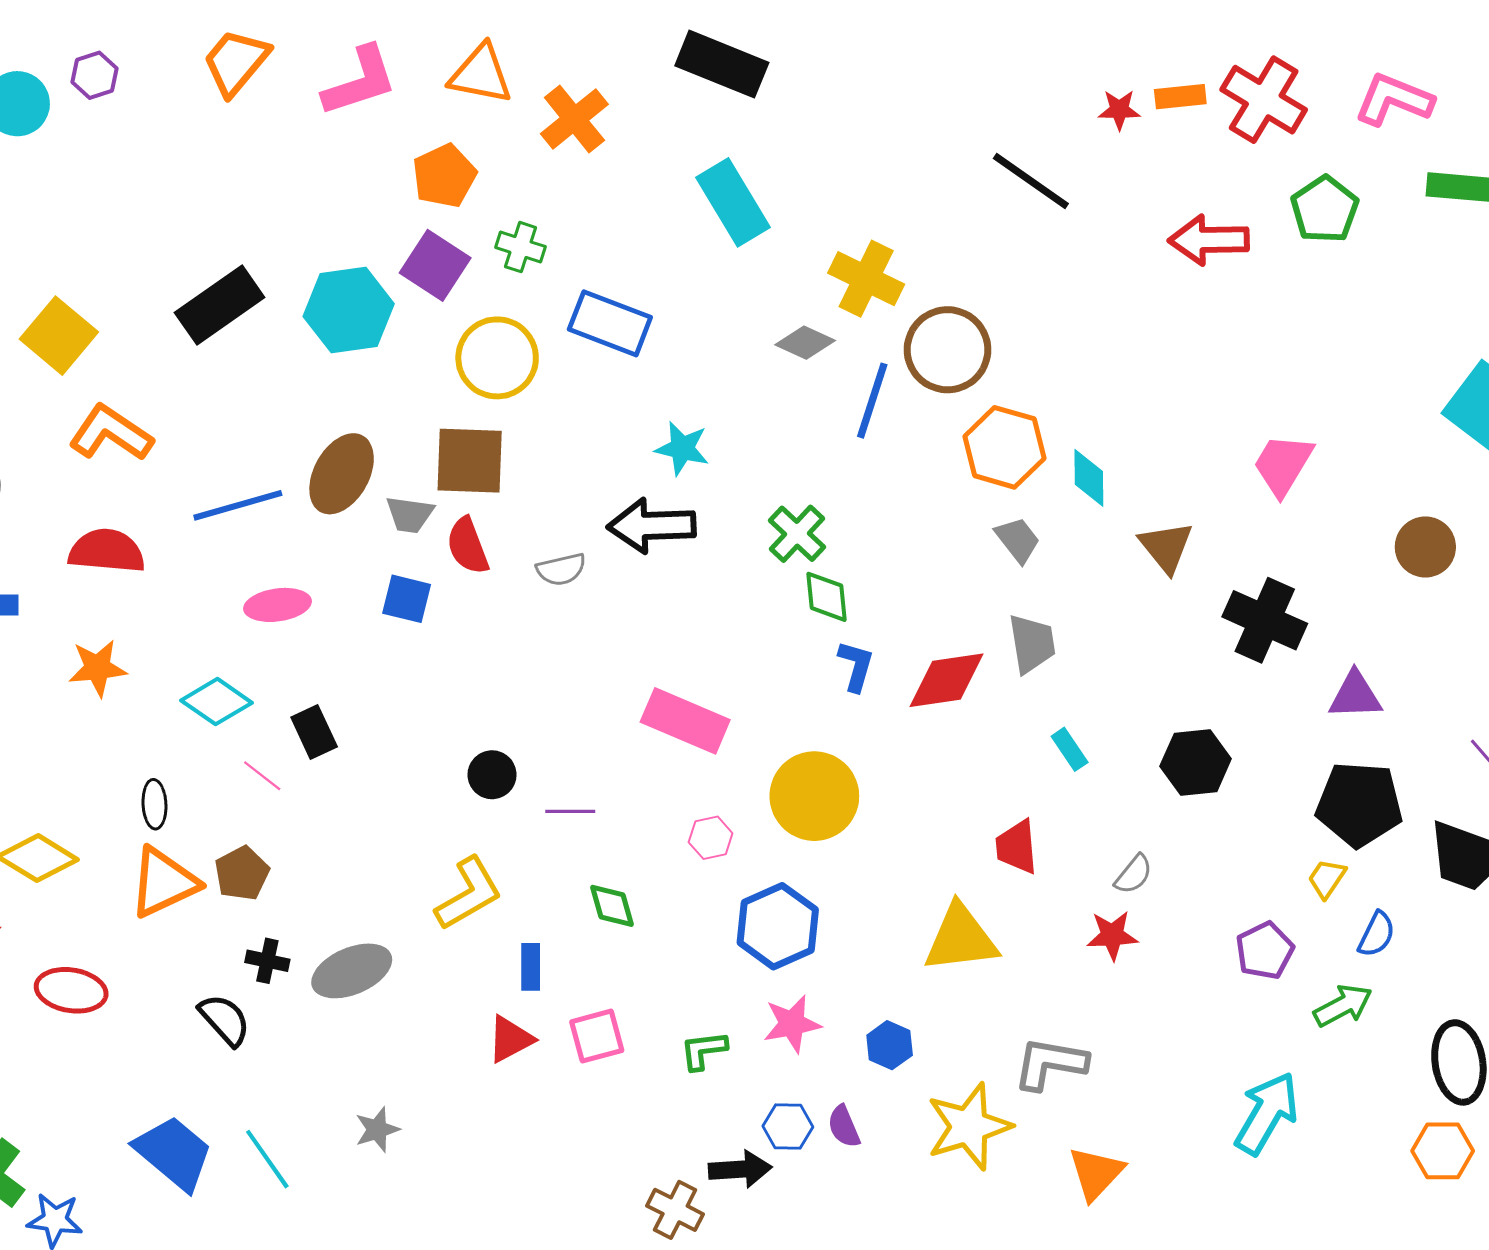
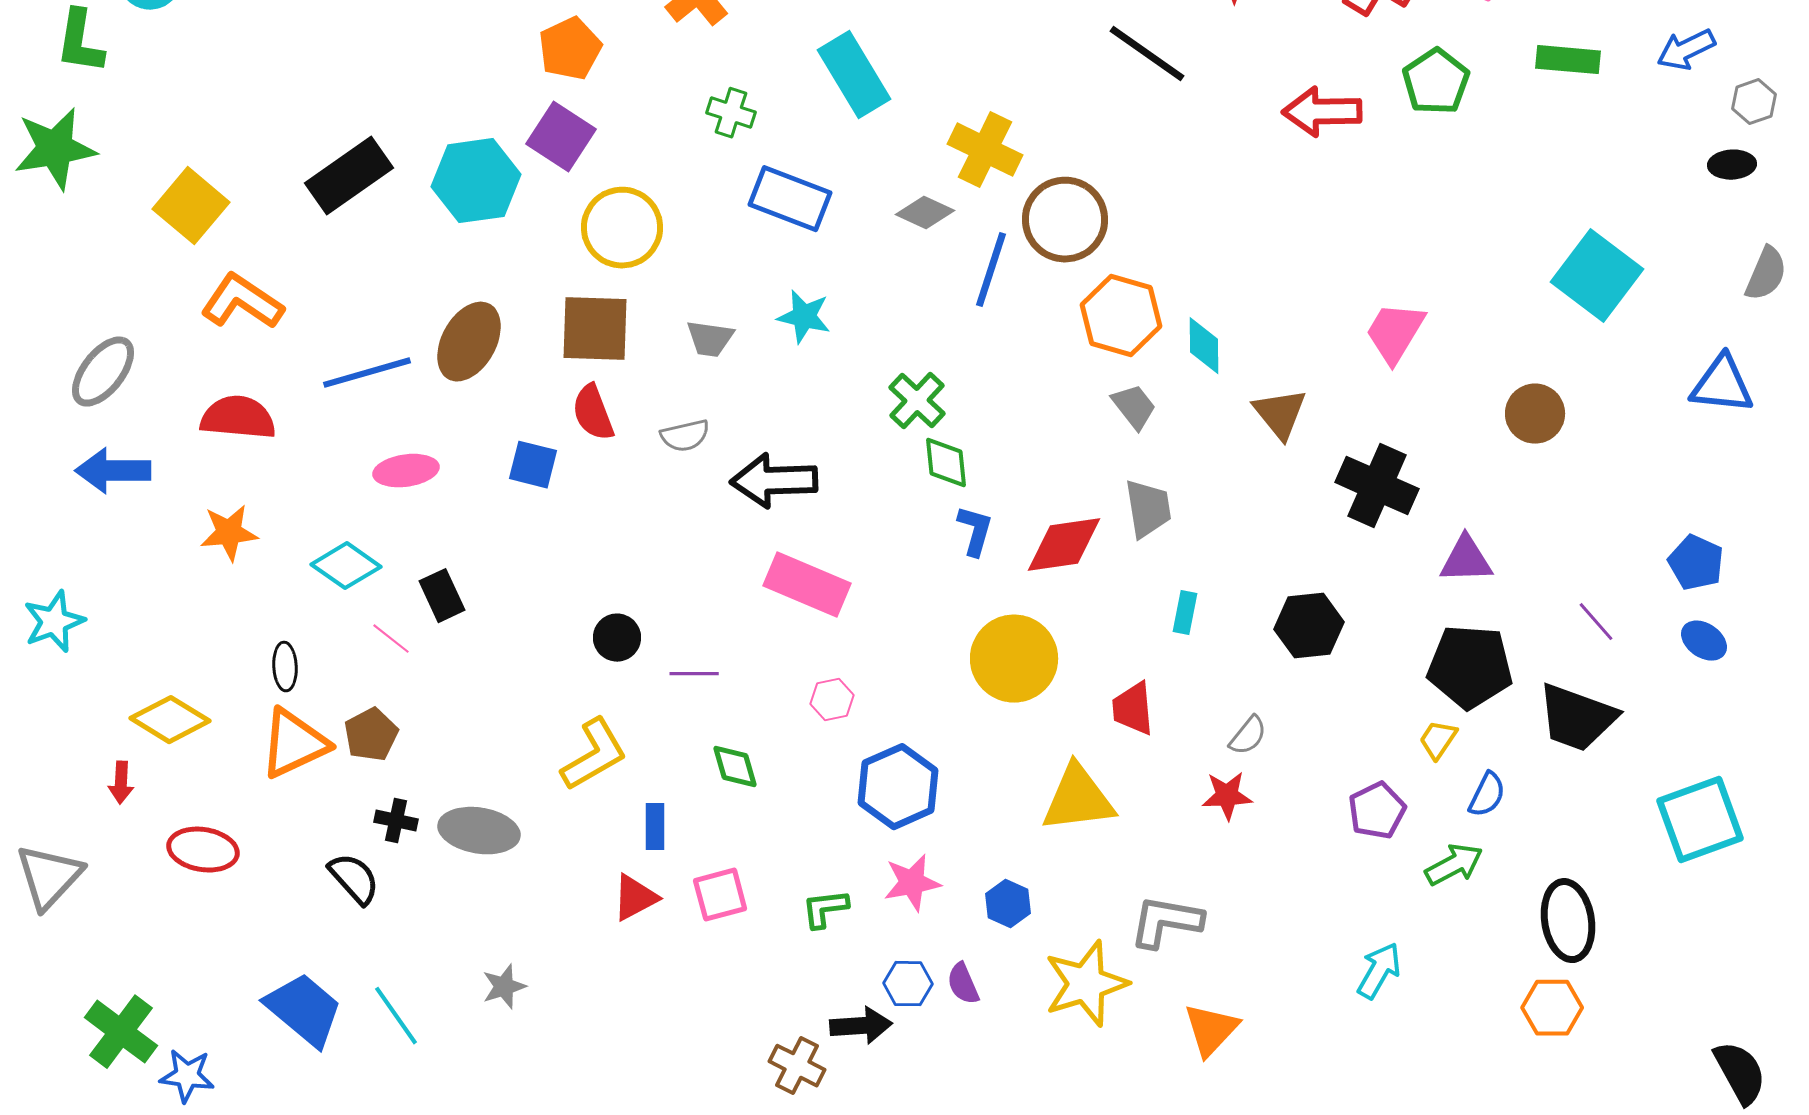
green cross: (520, 247) -> (731, 113), moved
blue rectangle: (610, 323) -> (790, 199), moved
gray trapezoid: (410, 514) -> (710, 339), moved
black arrow: (652, 526) -> (774, 481), moved
cyan rectangle: (1070, 749) -> (1185, 613), turned 45
yellow circle: (814, 796) -> (1014, 659), moved
gray ellipse: (352, 971) -> (479, 831), turned 32
cyan arrow: (1267, 1113) -> (1379, 971), size x0.7

